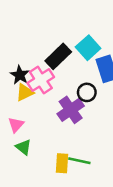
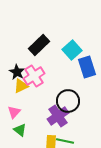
black rectangle: (58, 56) -> (39, 45), moved
black circle: (87, 92) -> (68, 101), moved, size x1.5
purple cross: (71, 110) -> (58, 116), moved

